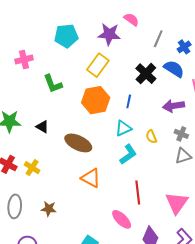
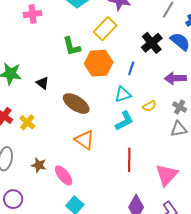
green L-shape: (53, 84) -> (72, 46), moved
yellow semicircle: (151, 137) -> (149, 106), turned -104
pink ellipse: (122, 219) -> (64, 175), moved

